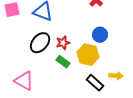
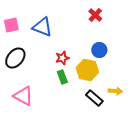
black ellipse: (40, 43) -> (15, 58), moved
green rectangle: (63, 62) -> (62, 77), turned 32

